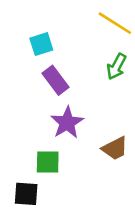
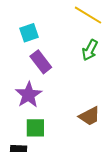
purple star: (67, 123) -> (29, 95), moved

